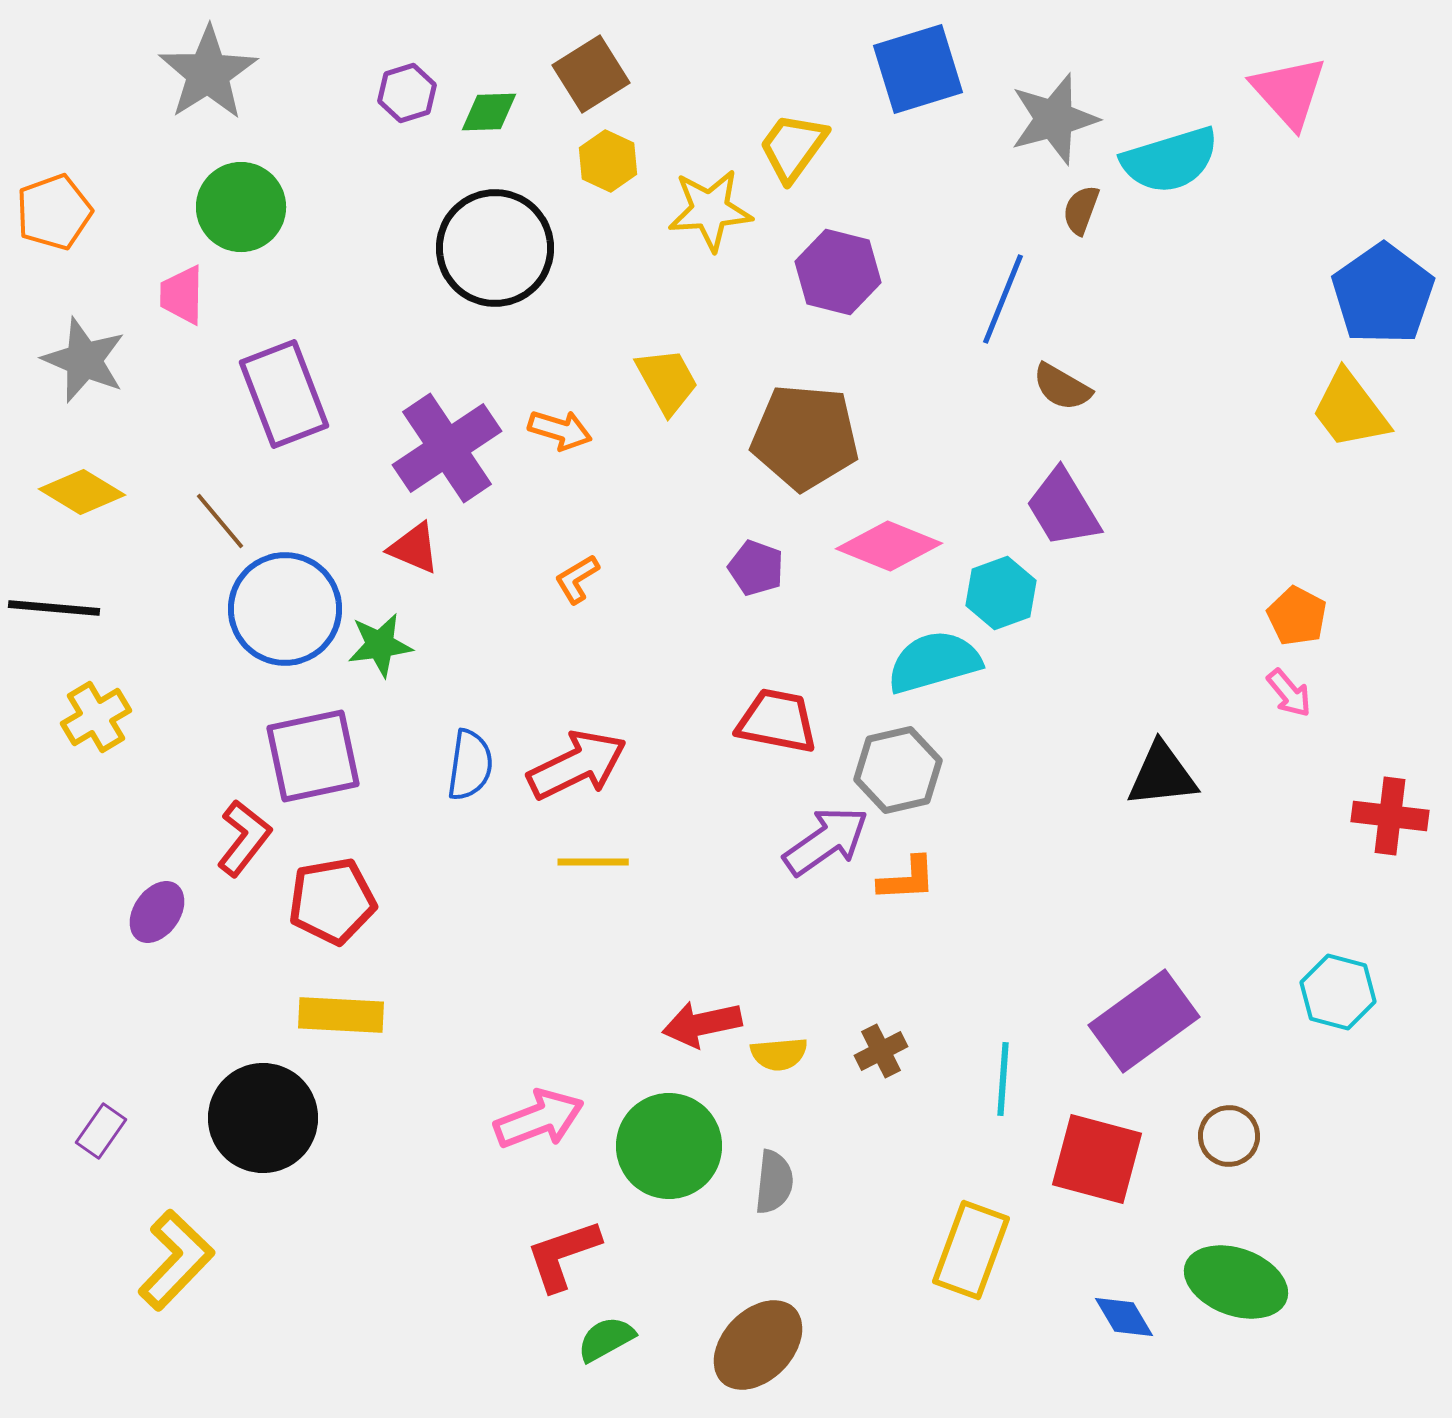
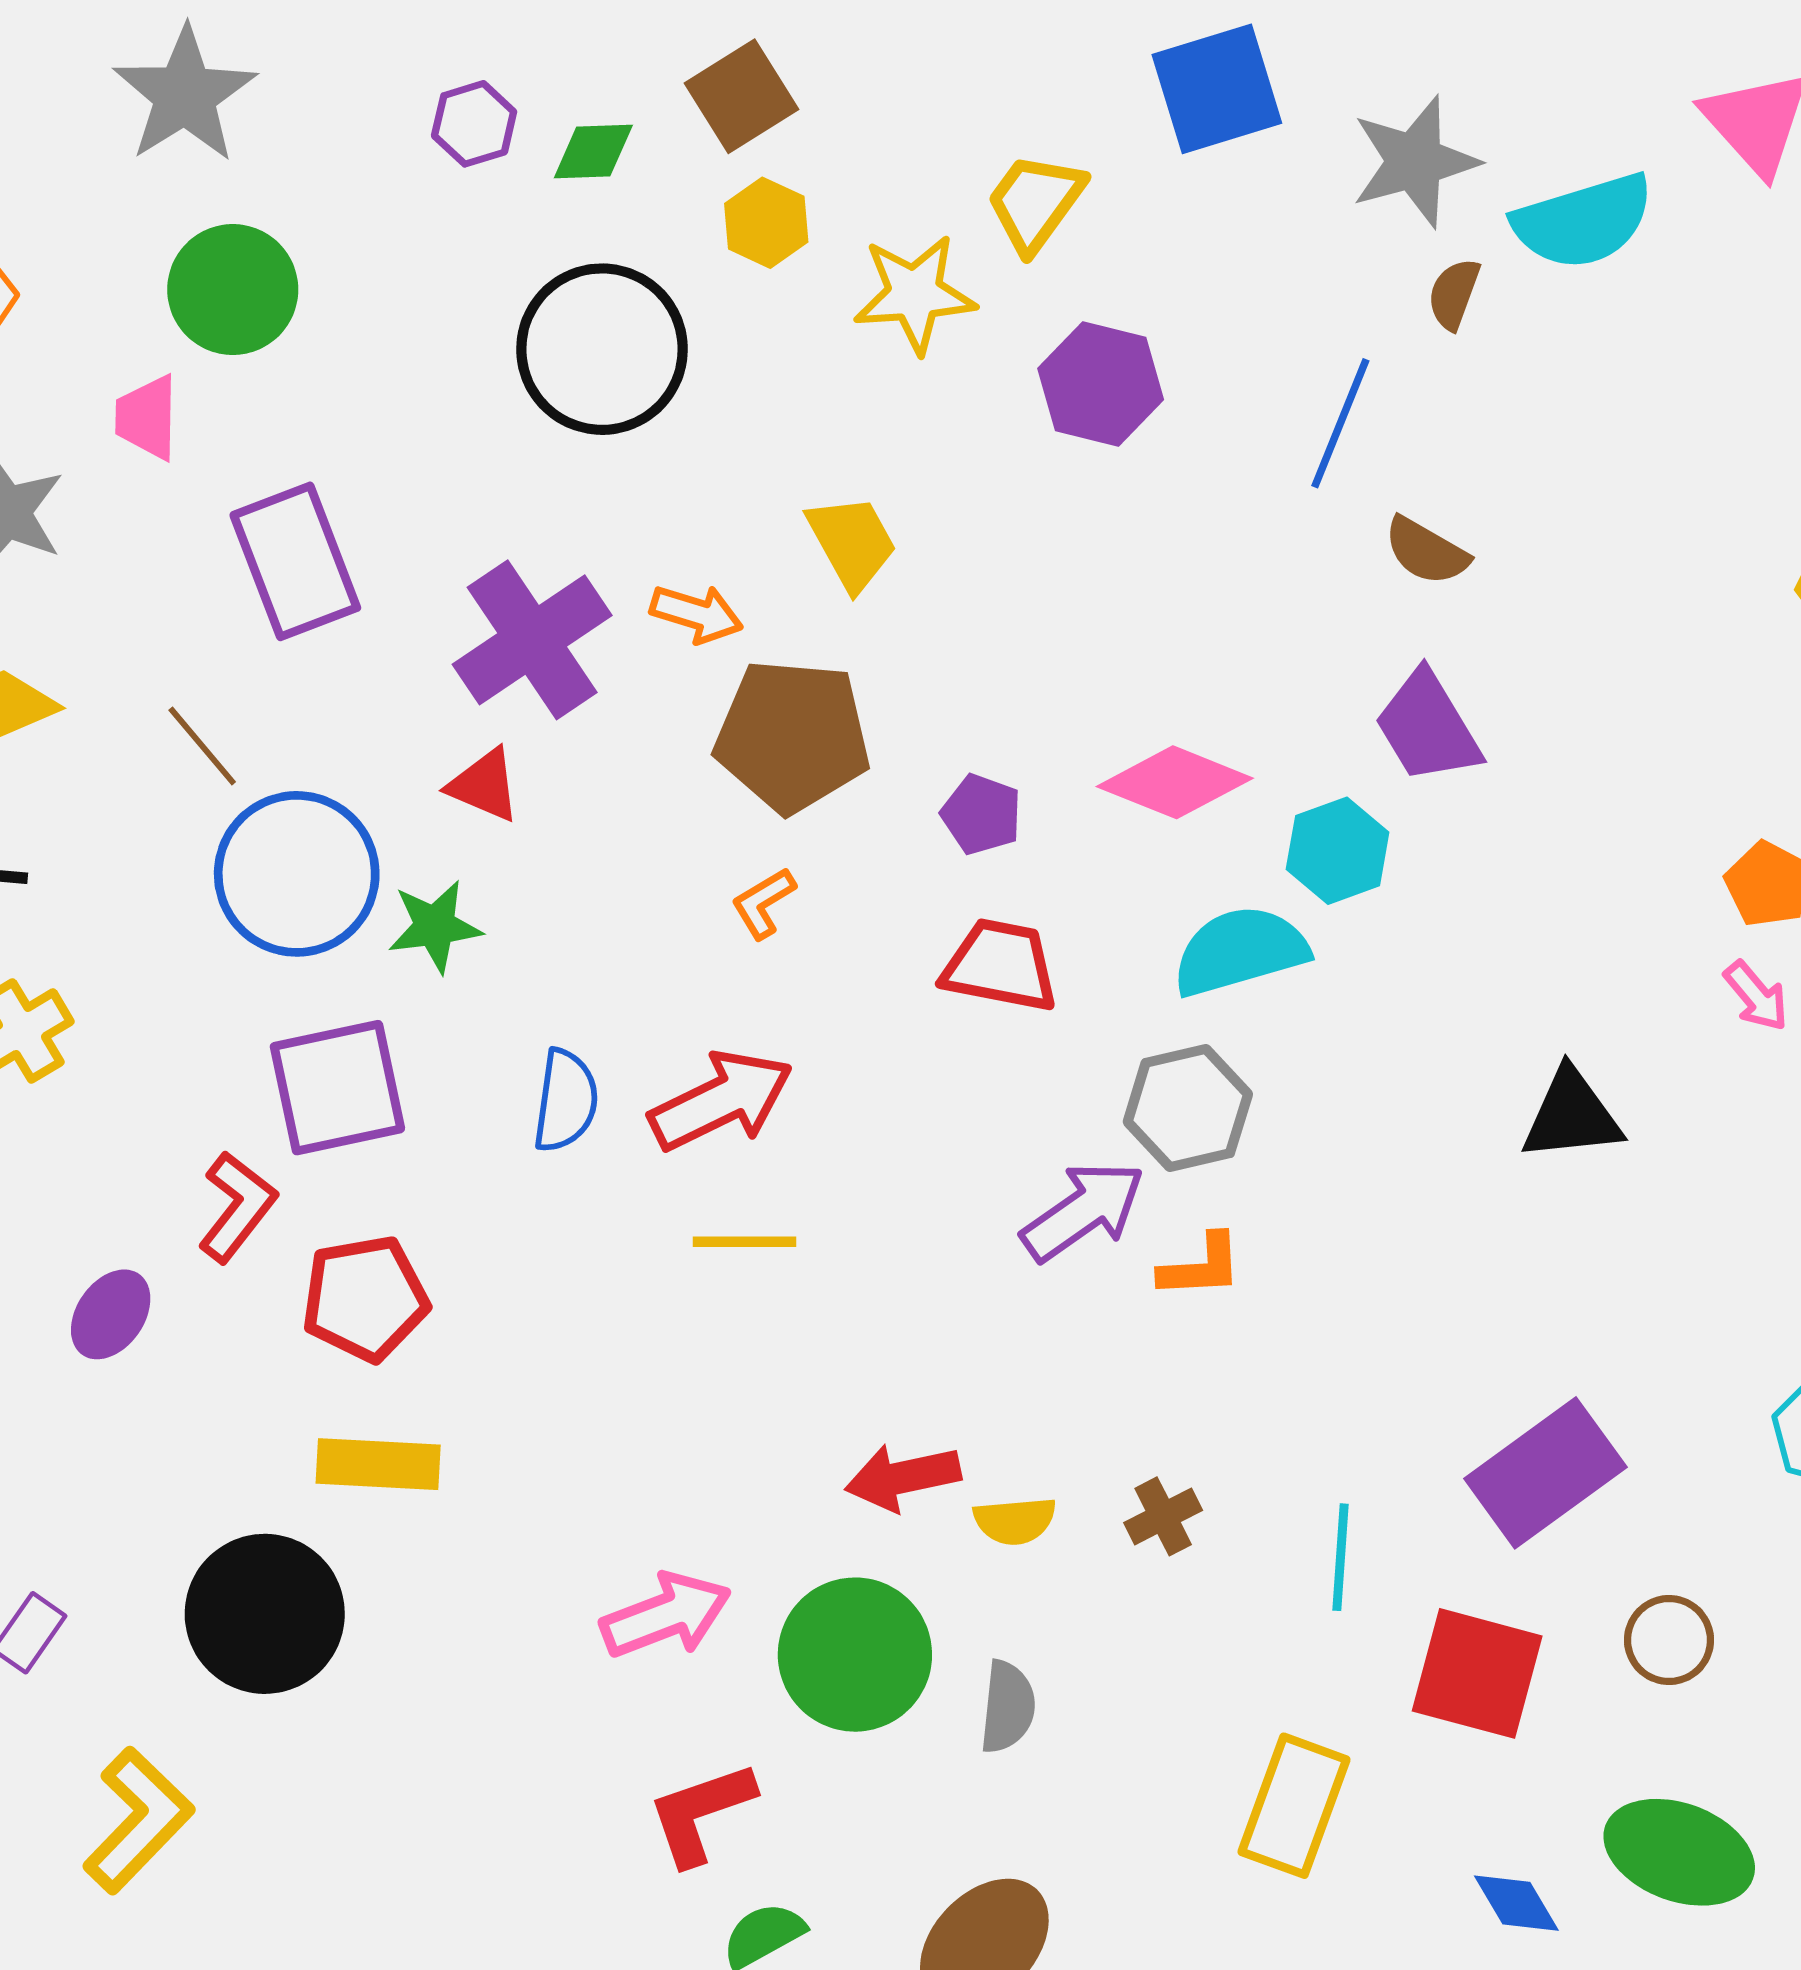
brown pentagon: (805, 437) -> (792, 736), moved
orange L-shape: (577, 579) -> (763, 903), moved
red trapezoid: (777, 721) -> (1000, 966), moved

